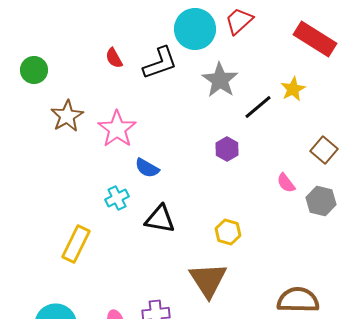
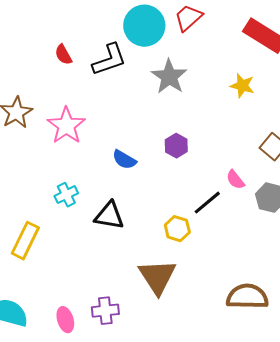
yellow star: (293, 89) -> (242, 86), turned -30
black line: (258, 107) -> (207, 203), moved
blue semicircle: (147, 168) -> (124, 160), moved

